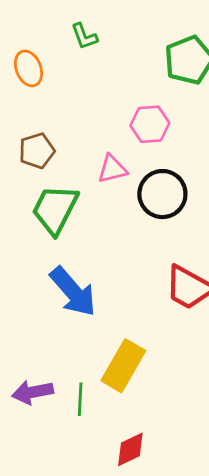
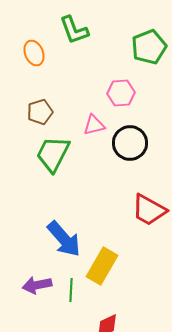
green L-shape: (84, 36) -> (74, 30), size x1.5
blue arrow: (73, 292) -> (64, 239), moved

